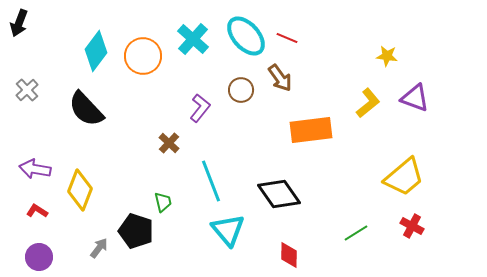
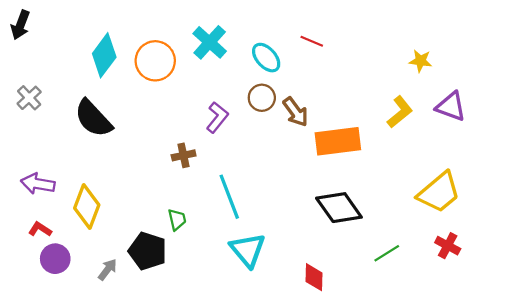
cyan ellipse: (246, 36) -> (266, 58), moved, size x0.7
brown arrow: (280, 78) -> (295, 112), moved
brown cross: (169, 143) -> (184, 155), turned 35
black diamond: (279, 194) -> (339, 208), moved
purple circle: (39, 257) -> (55, 259), moved

